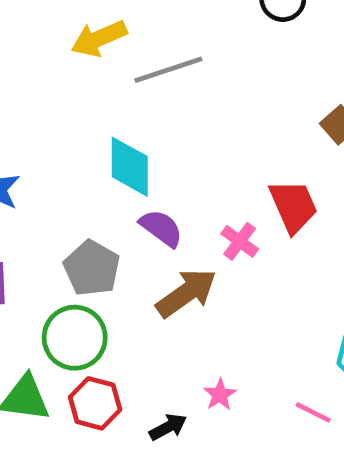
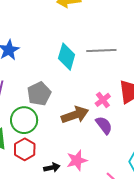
gray line: (168, 70) -> (101, 50), moved
purple semicircle: (161, 228) -> (104, 125), moved
pink star: (220, 395) -> (77, 160), size x1.5

